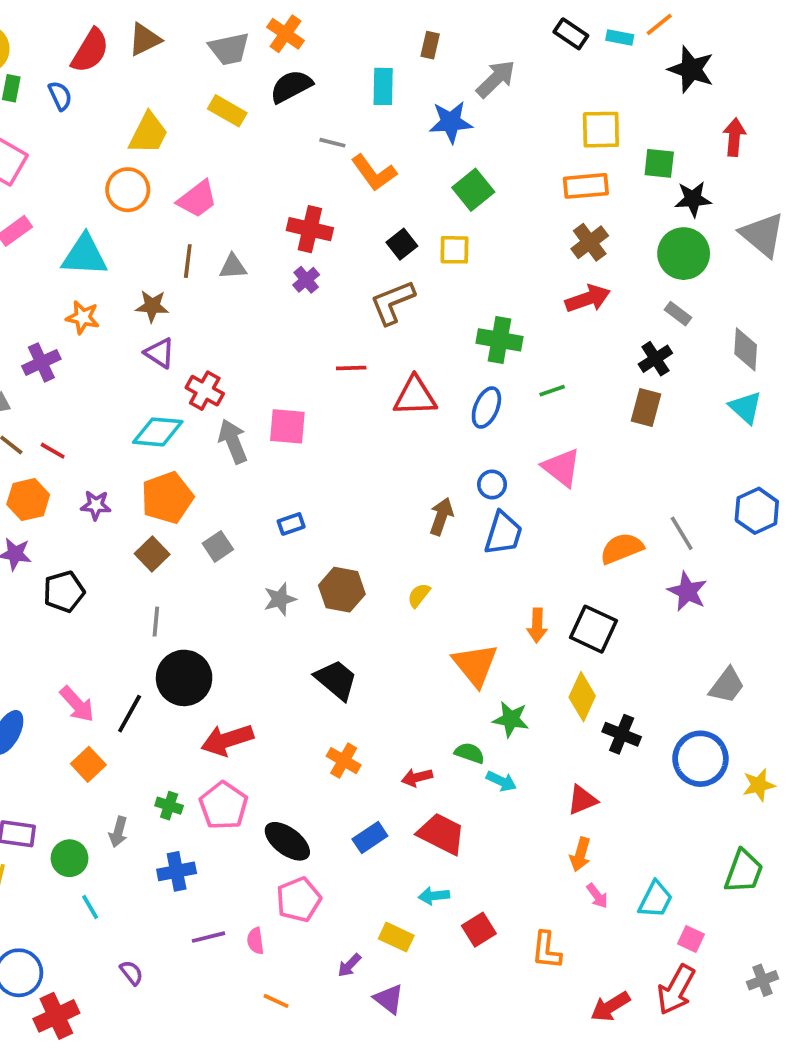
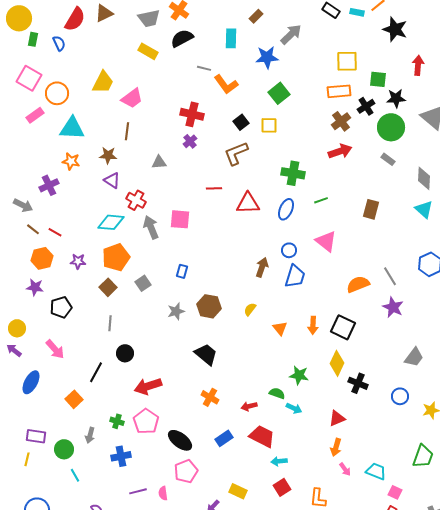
brown rectangle: (430, 45) -> (256, 16), turned 32
yellow trapezoid: (148, 133) -> (103, 82), moved
orange circle: (128, 190) -> (57, 93), moved
gray triangle: (233, 267) -> (159, 162), moved
black cross: (655, 359) -> (366, 106), moved
blue rectangle: (291, 524) -> (182, 271), turned -56
orange triangle: (475, 665) -> (280, 328), moved, size x0.6
black circle: (184, 678) -> (125, 353), size x0.6
pink arrow: (77, 704) -> (55, 349), moved
blue circle: (700, 759) -> (400, 396), size x0.6
cyan arrow: (434, 896) -> (279, 461), moved
cyan trapezoid: (655, 900) -> (376, 471), turned -95

